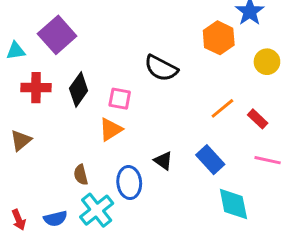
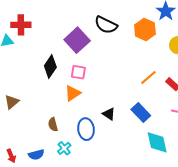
purple square: (57, 35) -> (77, 40), moved
black semicircle: (161, 68) -> (106, 25), moved
red cross: (36, 88) -> (21, 25), moved
cyan cross: (97, 210) -> (64, 148), size x0.6

